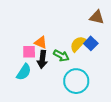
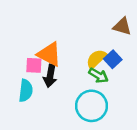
orange triangle: (41, 42) -> (49, 54), size x1.5
green arrow: (61, 56) -> (98, 75), moved
cyan semicircle: (24, 72) -> (26, 91), turned -30

